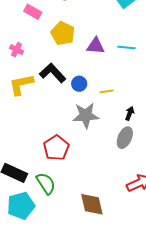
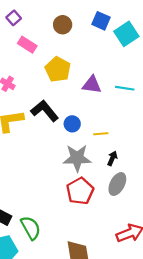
black arrow: (130, 113) -> (112, 158), moved
red pentagon: (56, 148) -> (80, 191), moved

